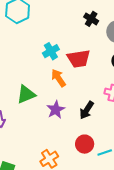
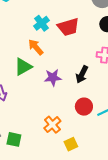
orange arrow: (58, 78) -> (36, 47), moved
purple star: (56, 110) -> (53, 78), turned 30

